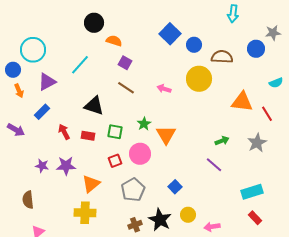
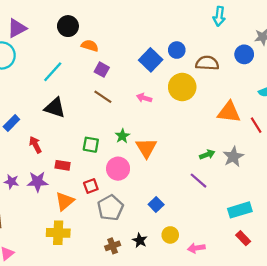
blue square: (170, 34) -> (151, 60), moved
purple triangle: (47, 82) -> (17, 28), moved
black triangle: (94, 106) -> (55, 108), moved
red rectangle: (88, 136) -> (63, 165), moved
gray star: (257, 143) -> (233, 157), moved
red square: (115, 161) -> (91, 186), moved
black star: (160, 220) -> (140, 240), size x0.6

